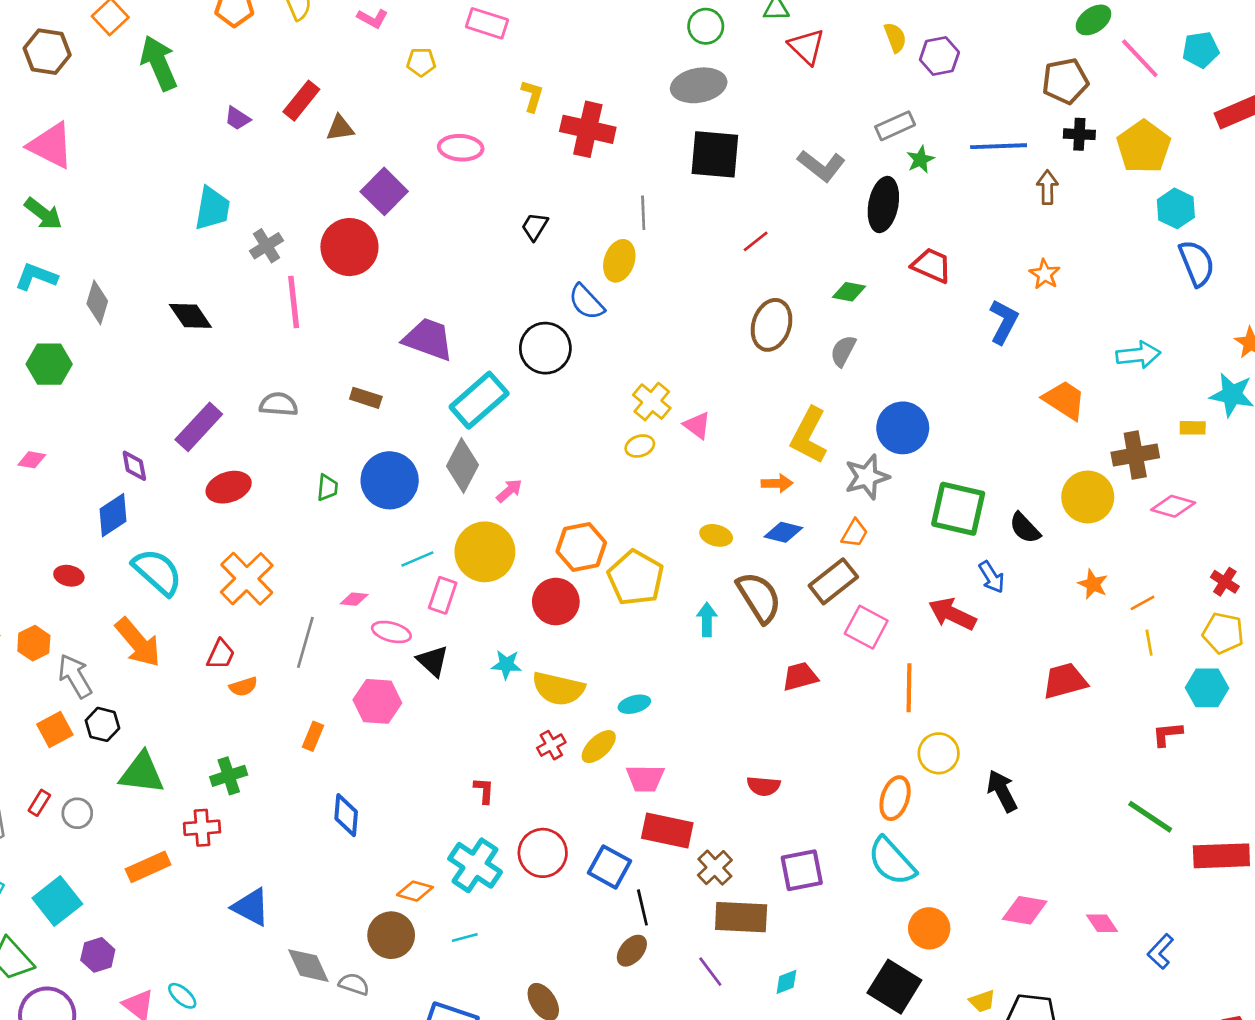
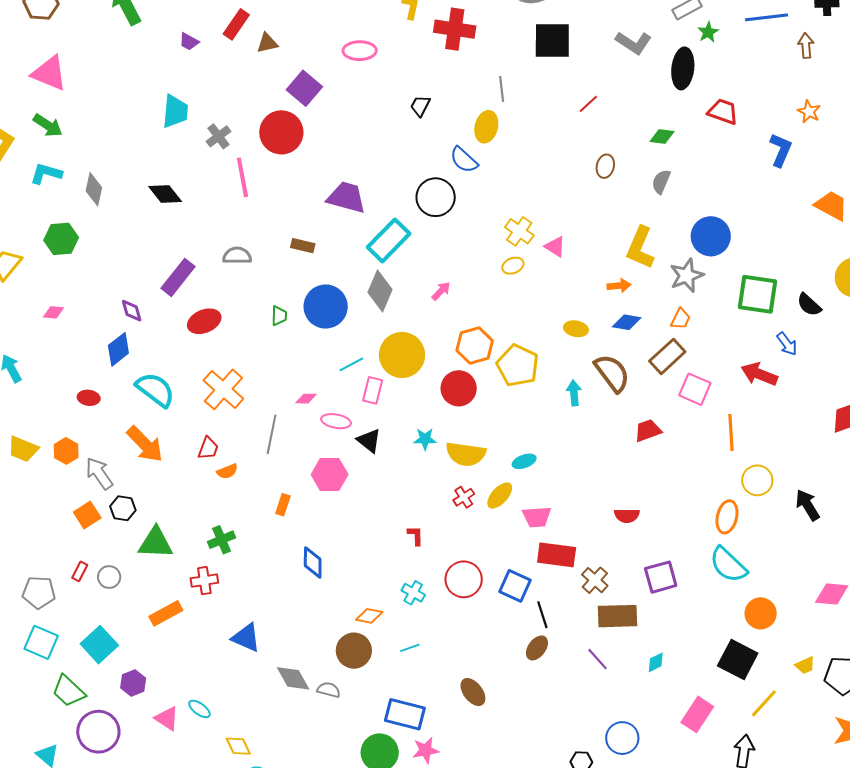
brown ellipse: (771, 325) -> (605, 166), size x0.6
pink arrow: (509, 491) -> (441, 291), moved
cyan cross: (475, 865) -> (413, 593), size x0.6

